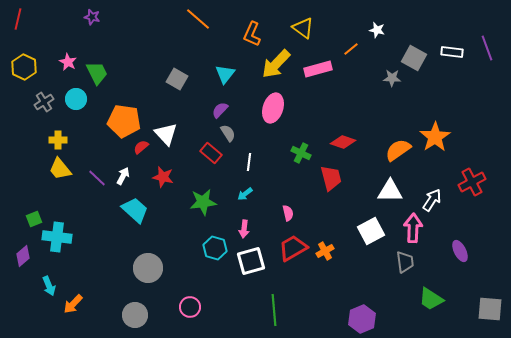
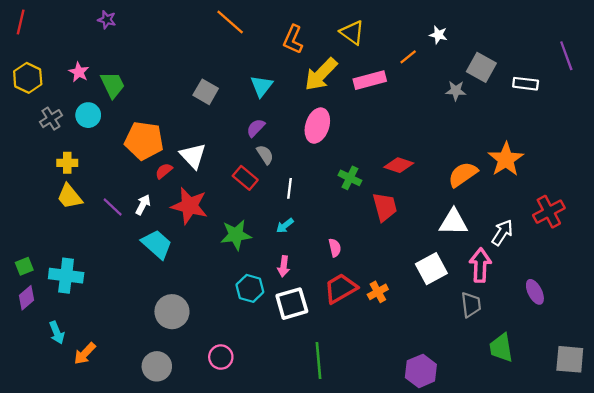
white rectangle: (452, 52) -> (526, 84), moved
red star: (163, 177) -> (189, 206), size x1.5
green square: (34, 219) -> (24, 266), moved
green trapezoid: (431, 299) -> (501, 348), turned 48

